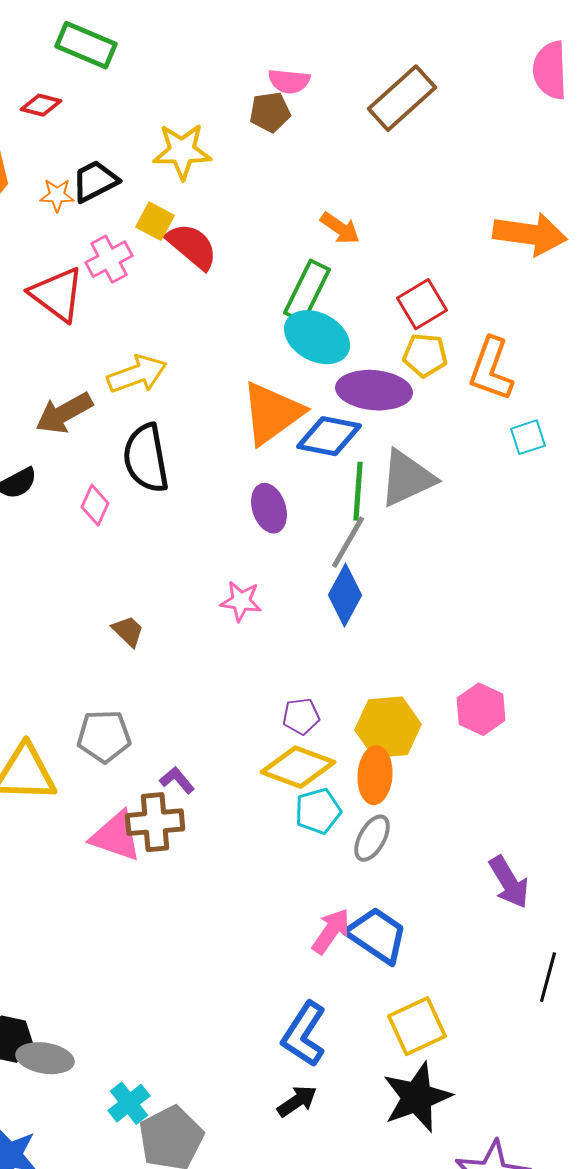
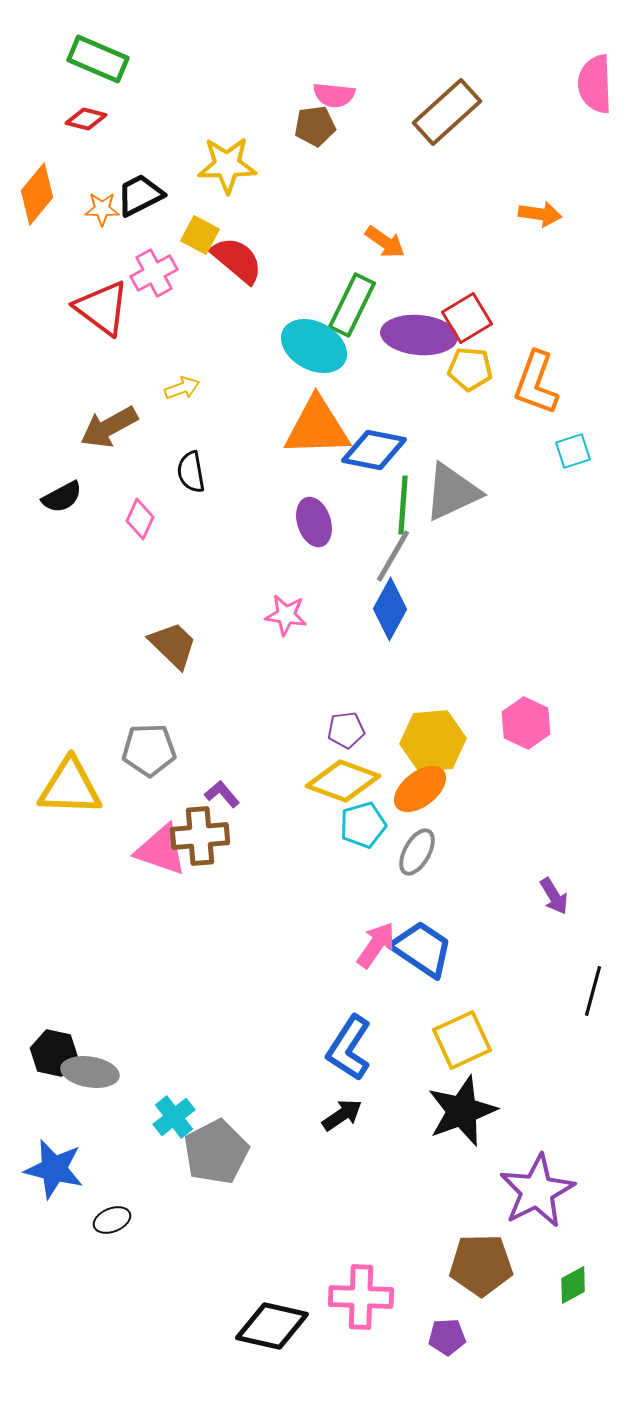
green rectangle: (86, 45) -> (98, 59), moved
orange arrow: (530, 234) -> (540, 214), moved, size x0.6
cyan ellipse: (317, 337) -> (314, 346), moved
yellow arrow: (137, 374) -> (182, 388), size x0.6
purple ellipse: (374, 390) -> (419, 335), moved
orange triangle: (272, 413) -> (317, 427), turned 34
black semicircle: (146, 458) -> (191, 472), size x0.6
brown trapezoid: (128, 631) -> (173, 645), size x1.5
orange ellipse: (375, 775) -> (420, 789), turned 48
purple arrow: (509, 882) -> (554, 896), size x0.7

